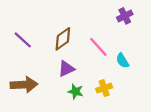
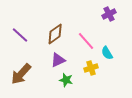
brown arrow: (24, 85) -> (21, 74), turned 135
yellow cross: (104, 88) -> (91, 68), moved

